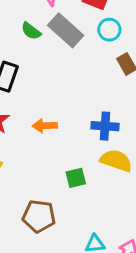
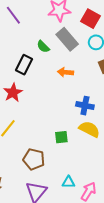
green semicircle: (31, 31) -> (43, 47), moved
orange arrow: (45, 126) -> (65, 72), moved

